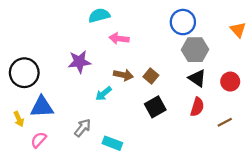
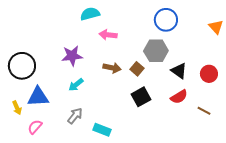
gray hexagon: (195, 50) -> (156, 51), moved
cyan arrow: (104, 94) -> (76, 85), moved
red semicircle: (197, 107) -> (179, 97), turned 42
brown line: (225, 122) -> (204, 111), turned 56

